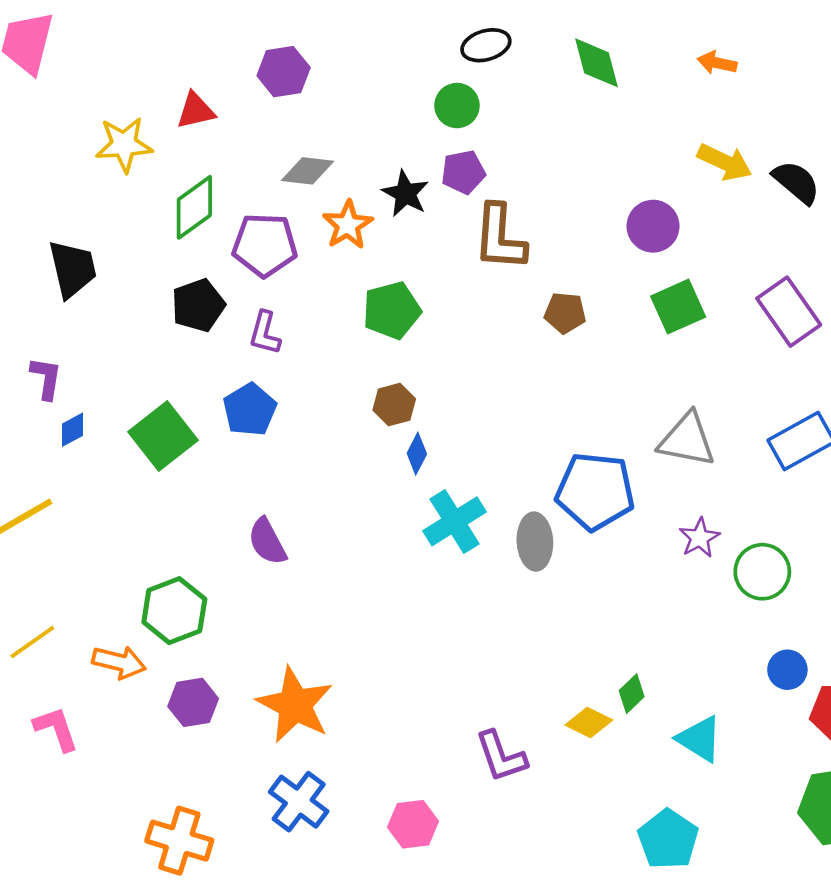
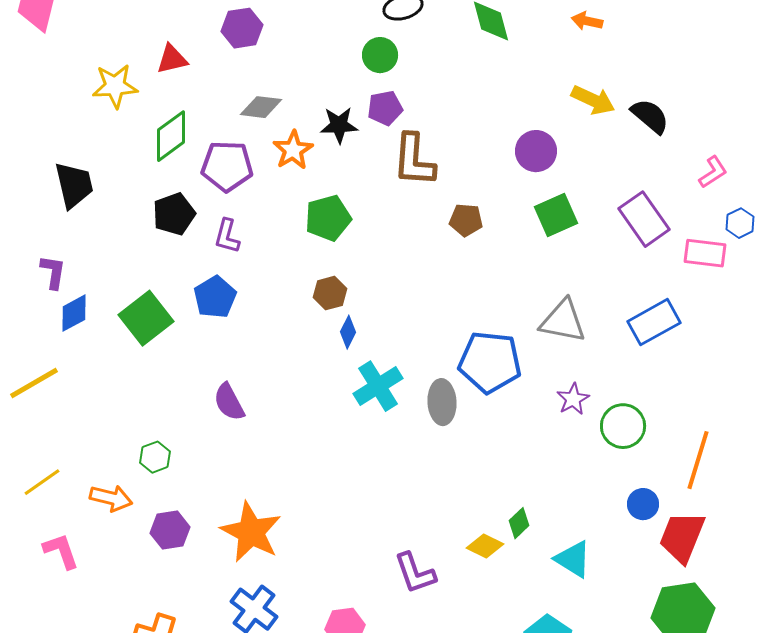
black star: (405, 193) -> (339, 125), turned -30
blue diamond: (73, 430) -> (74, 313), size x1.4
green hexagon: (174, 611) -> (155, 457), size x0.6

